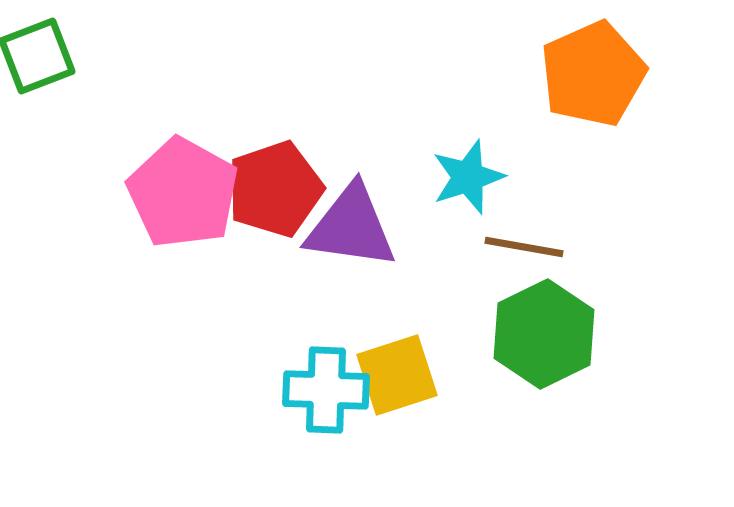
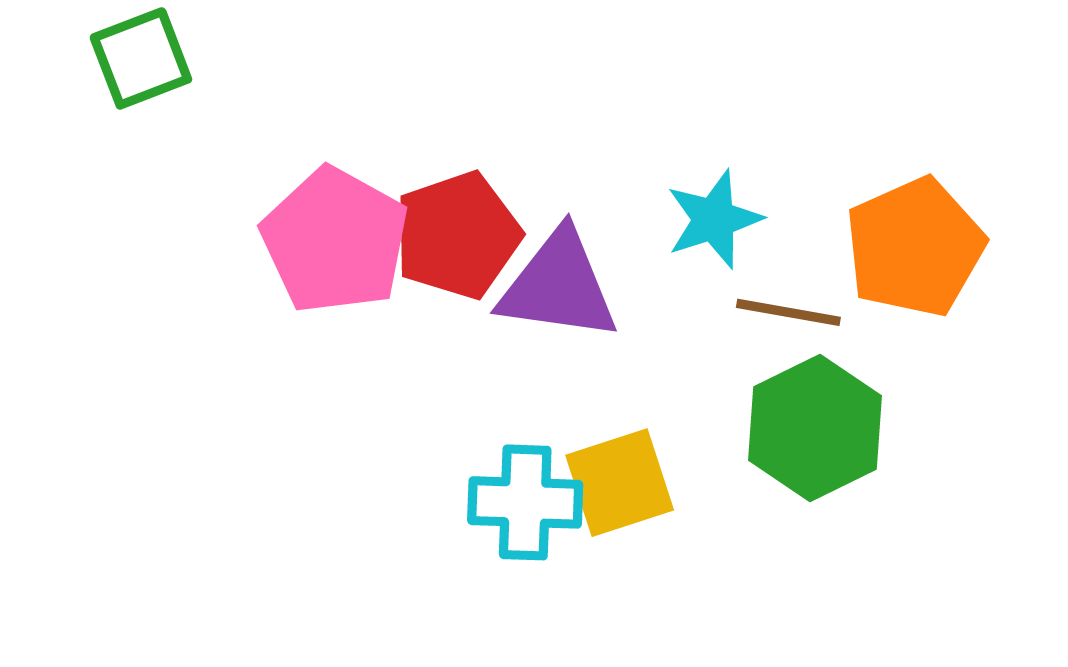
orange pentagon: (593, 74) -> (915, 247), moved

